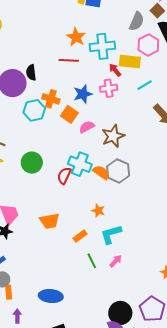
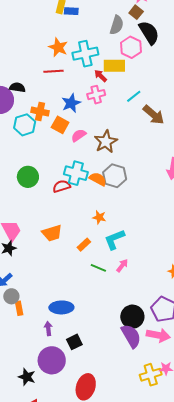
black semicircle: (31, 72) -> (17, 87), turned 112
cyan line: (145, 85) -> (134, 96), moved
red semicircle: (64, 176) -> (62, 186), turned 54
green line: (92, 261) -> (98, 268), turned -35
purple arrow: (17, 316) -> (48, 328), moved

